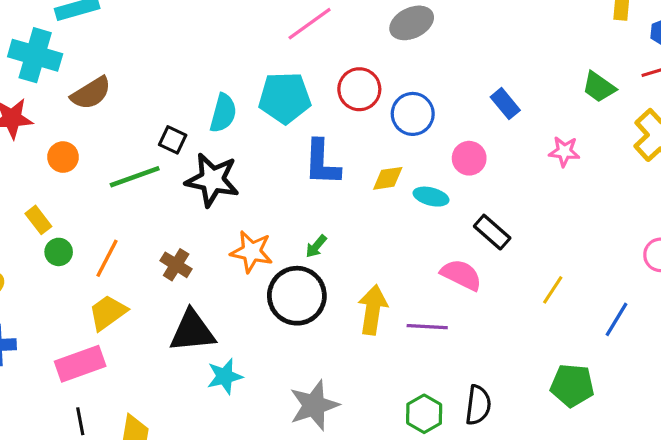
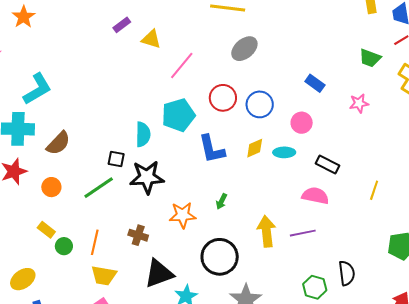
black circle: (297, 296) -> (220, 257), moved
yellow trapezoid: (108, 313) -> (104, 276), turned -120

